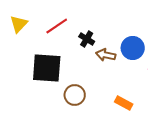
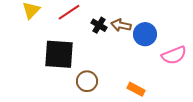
brown arrow: (106, 55) -> (121, 25), moved

